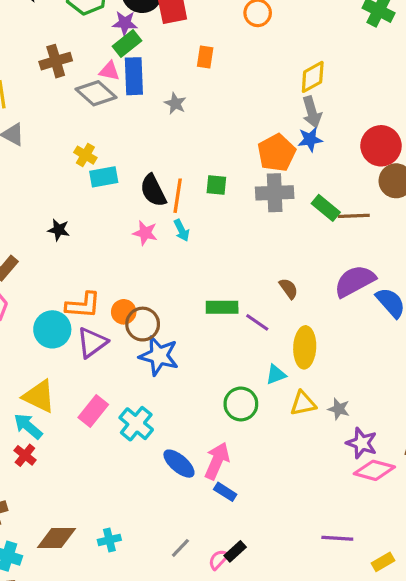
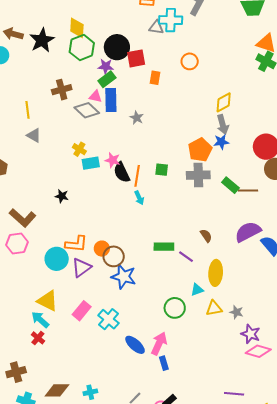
orange rectangle: (205, 57) -> (155, 78), moved
pink star: (145, 233) -> (113, 160), moved
blue rectangle: (225, 492) -> (164, 363), turned 40

